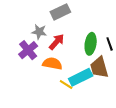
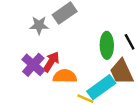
gray star: (39, 32) -> (39, 25), moved
red arrow: (57, 42) -> (51, 62), moved

